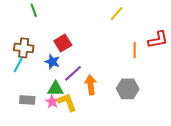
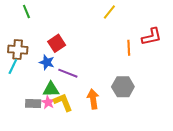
purple line: (73, 73) -> (68, 73), turned 66
orange arrow: (91, 85) -> (93, 99), moved
gray rectangle: (27, 100) -> (33, 103), moved

